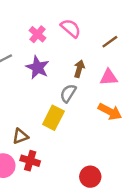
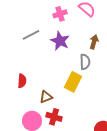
pink cross: (38, 34) -> (60, 14), turned 32
gray semicircle: (68, 93) -> (85, 62), turned 147

